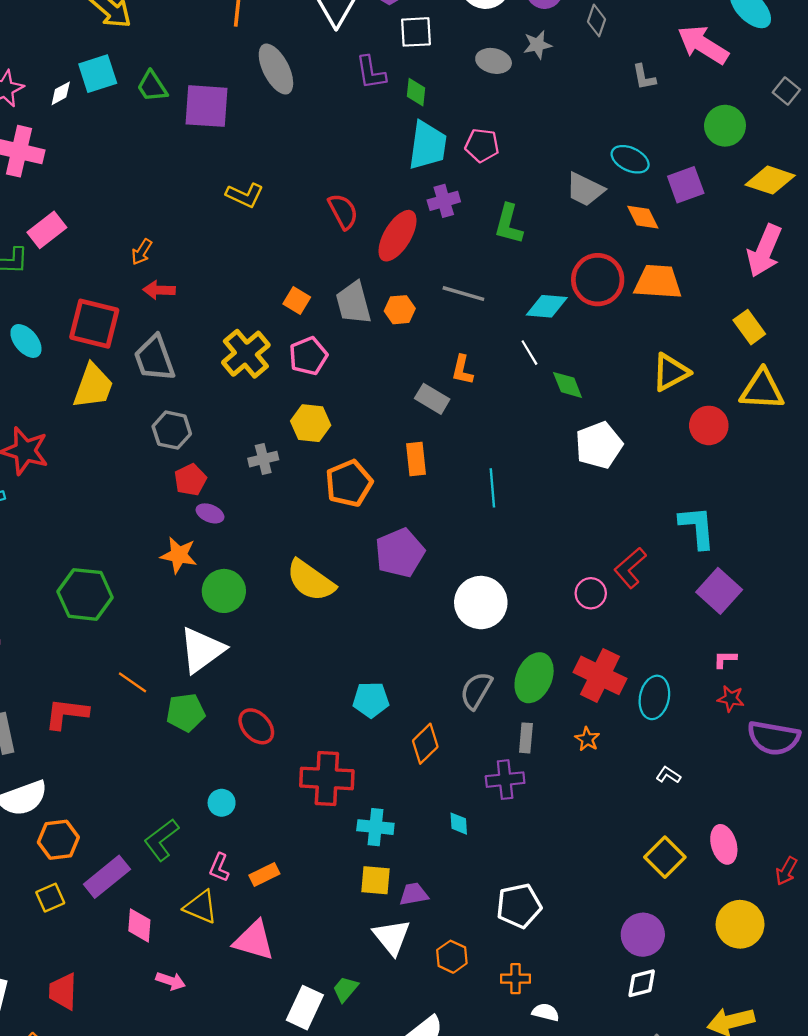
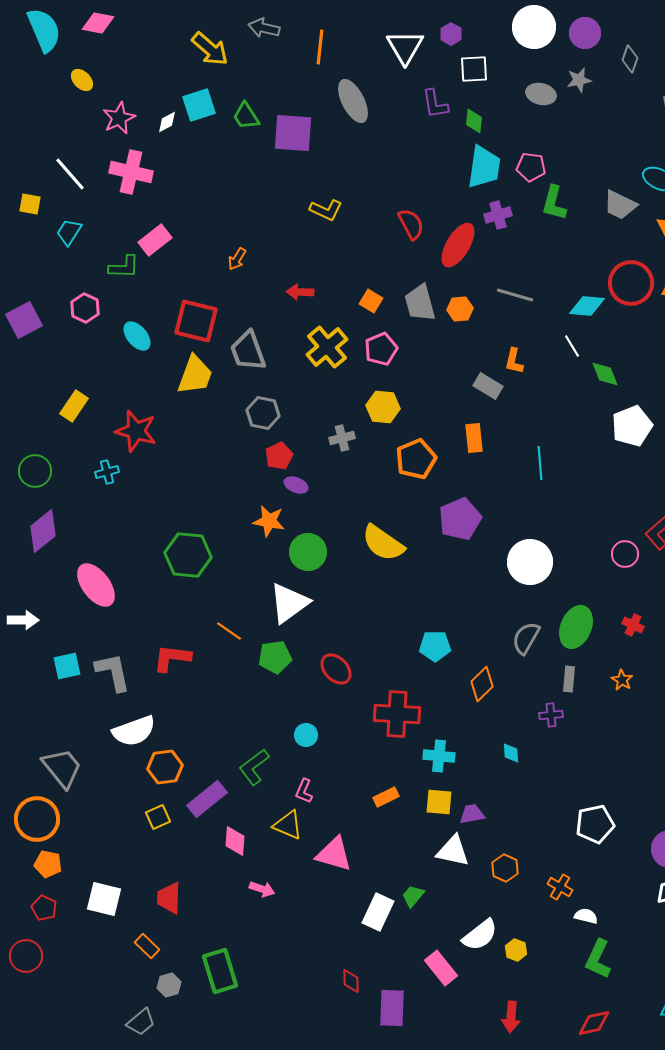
green L-shape: (509, 224) -> (554, 203), moved
red arrow: (159, 290) -> (300, 292), moved
red cross: (600, 675) -> (633, 625), size x0.5
purple cross: (505, 780) -> (551, 715), size x0.7
orange rectangle: (264, 874) -> (386, 797), moved
white pentagon: (519, 906) -> (595, 824), moved
white triangle: (392, 937) -> (453, 851), turned -39
orange cross: (516, 979) -> (560, 887), turned 30

